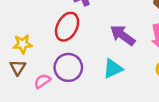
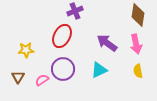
brown triangle: (18, 67) -> (18, 77), moved

